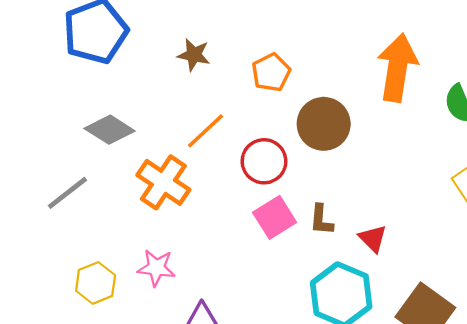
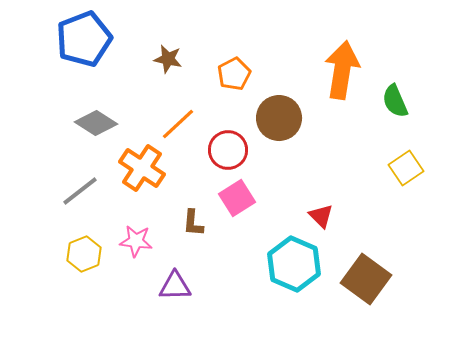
gray line: (67, 193) -> (80, 191), moved
brown L-shape: (321, 220) -> (193, 223), moved

